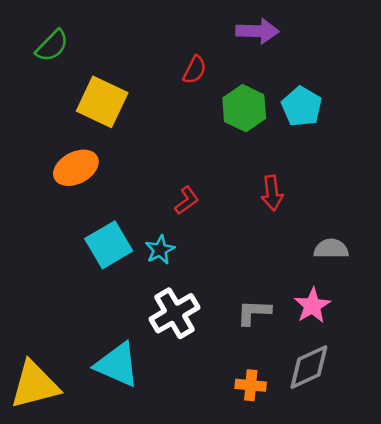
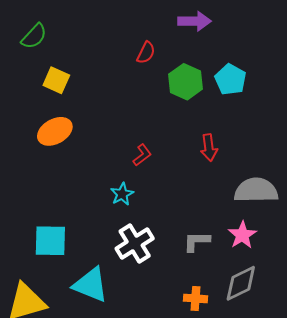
yellow square: (102, 102) -> (56, 80), moved, size x0.7
cyan square: (109, 245) -> (50, 241), moved, turned 33
gray semicircle: (331, 249) -> (256, 190), size x1.6

